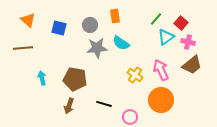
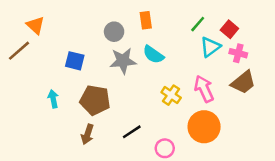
blue square: (59, 28) -> (75, 61), moved
brown line: (23, 48) -> (19, 51), moved, turned -36
black line: (104, 104) -> (132, 132), turned -49

